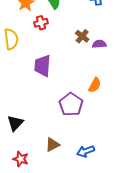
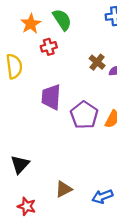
purple pentagon: (71, 104) -> (84, 115), moved

